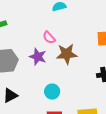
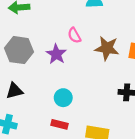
brown star: (67, 54) -> (107, 48), moved

